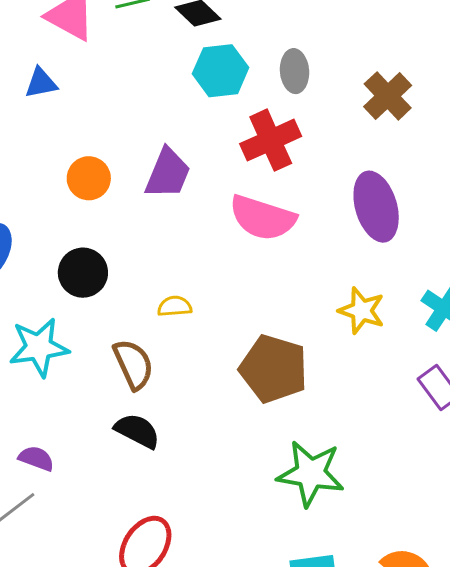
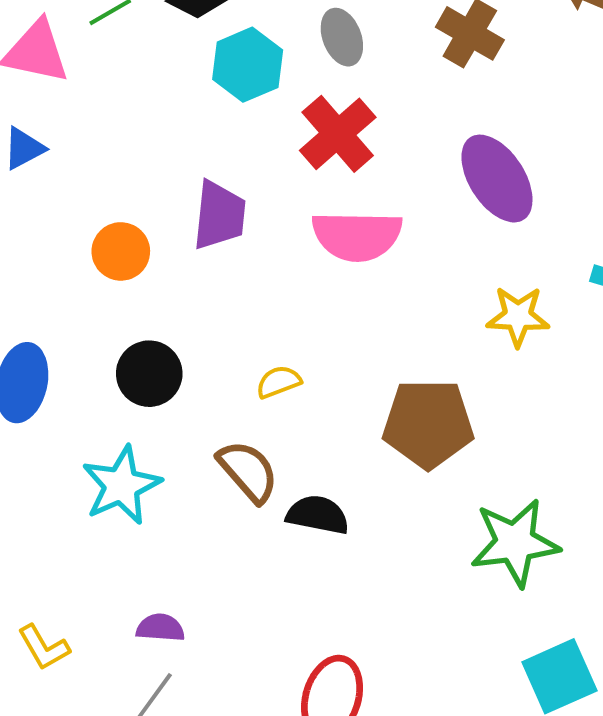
black semicircle: (137, 431) -> (318, 515), moved

